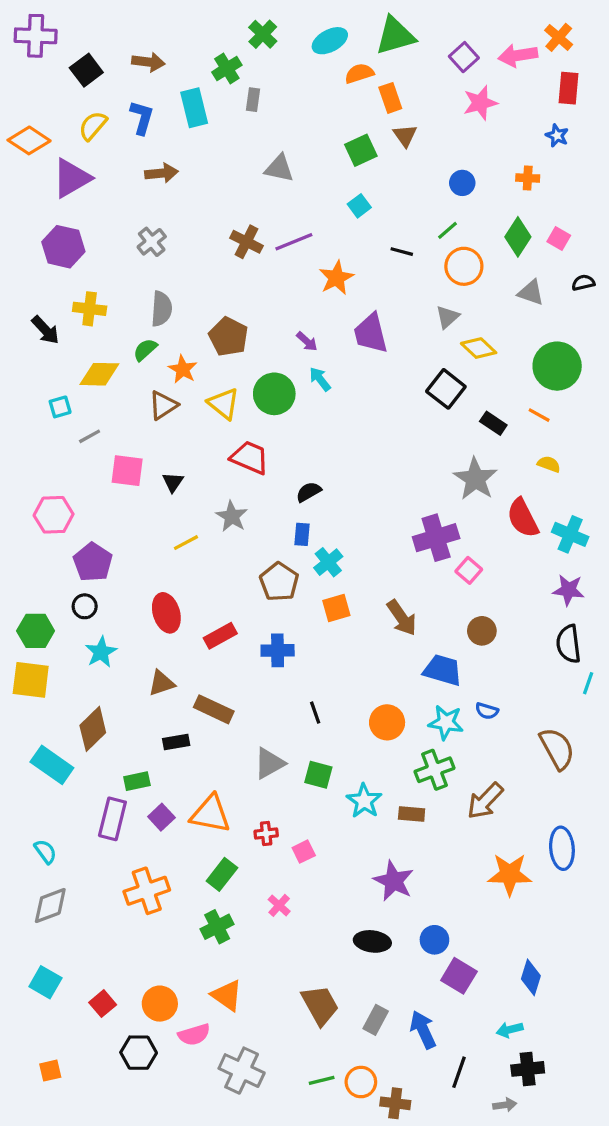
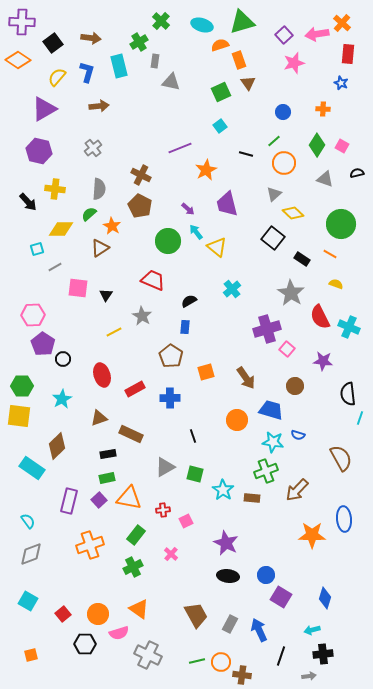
cyan ellipse: (330, 41) -> (202, 25), turned 45
orange diamond: (29, 140) -> (18, 60), moved
gray triangle: (279, 168) -> (171, 82), moved
brown cross: (246, 242) -> (141, 175), moved
yellow triangle: (224, 404) -> (217, 247), moved
purple pentagon: (93, 562) -> (43, 344), moved
cyan cross: (328, 562) -> (232, 289), moved
purple star: (569, 590) -> (323, 361), moved
black circle: (85, 606) -> (63, 359), moved
orange circle: (387, 722) -> (237, 420), moved
green rectangle: (137, 781) -> (107, 478), moved
purple star: (394, 881) -> (226, 543), moved

